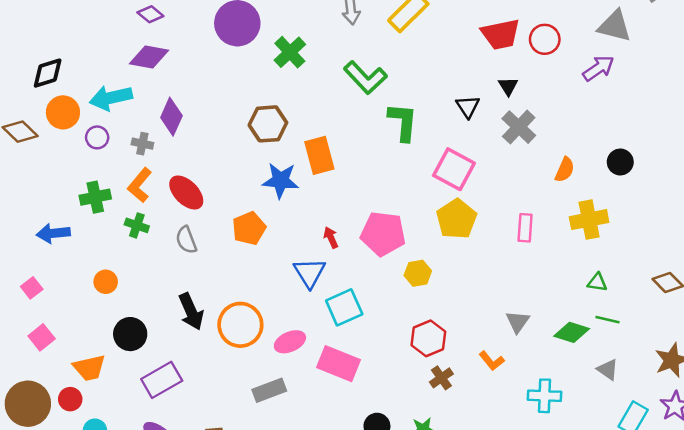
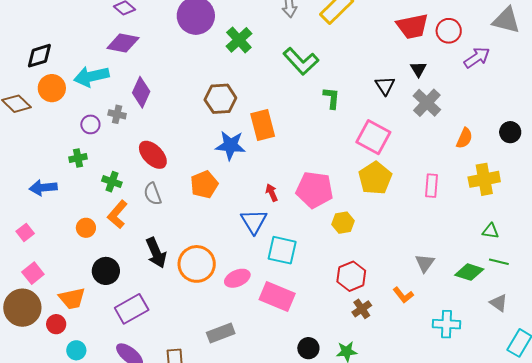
purple arrow: (598, 68) -> (477, 58), moved
green L-shape: (403, 122) -> (332, 98), size x0.7
purple circle: (97, 137) -> (90, 124), moved
orange L-shape: (140, 185) -> (117, 214), moved
green cross: (95, 197) -> (78, 158), size x0.7
cyan square: (344, 307) -> (282, 250), turned 36
gray rectangle: (269, 390) -> (221, 333), moved
brown circle: (28, 404) -> (22, 308), moved

